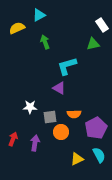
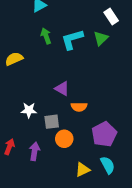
yellow semicircle: (17, 28) -> (14, 59), moved
green triangle: (93, 44) -> (101, 38), turned -32
cyan L-shape: (67, 66) -> (72, 39), moved
orange semicircle: (74, 114) -> (79, 107), moved

